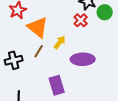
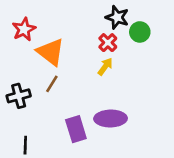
yellow arrow: (60, 42) -> (105, 67), moved
purple ellipse: (83, 59) -> (111, 119), moved

